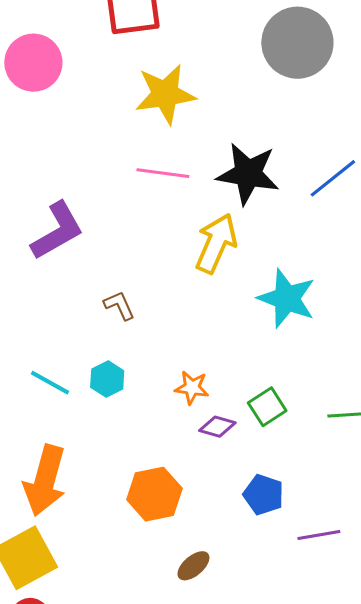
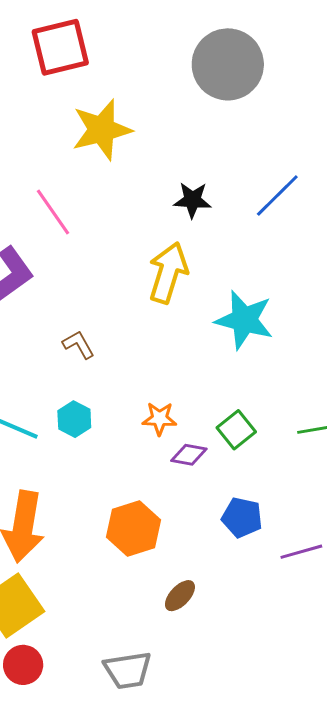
pink line: (163, 173) -> (53, 212), moved, turned 54
black star: (248, 174) -> (192, 200), size x0.6

